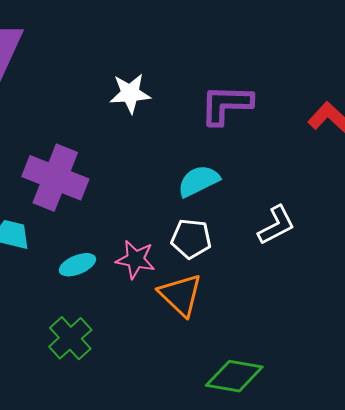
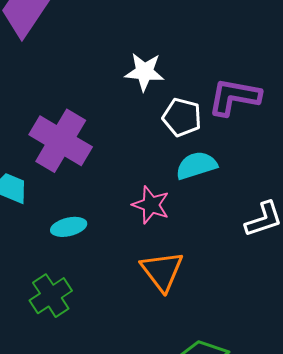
white pentagon: (191, 239) -> (182, 117), moved
pink star: (135, 259) -> (151, 205), moved

